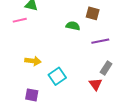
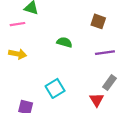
green semicircle: (73, 26) -> (64, 42), moved
yellow arrow: (33, 61) -> (18, 54), moved

